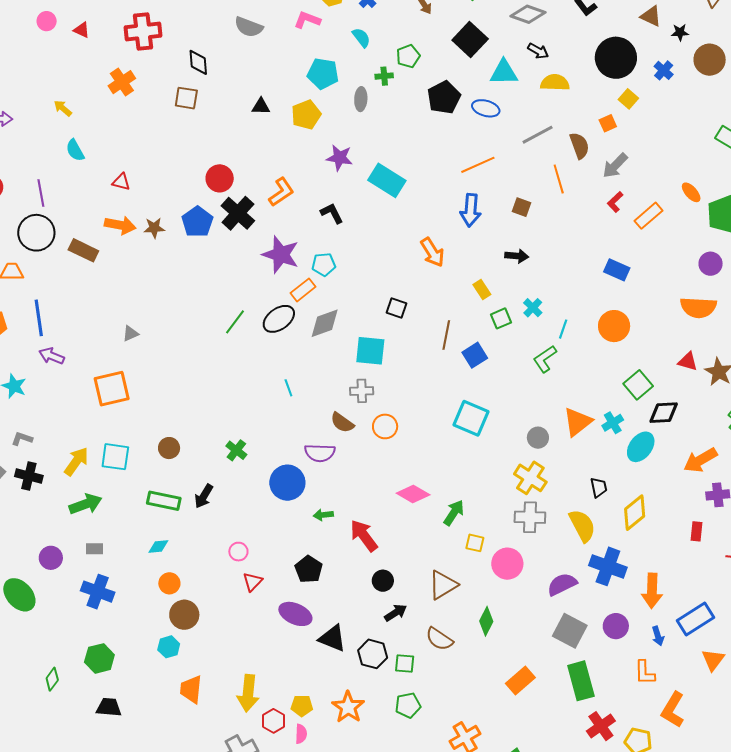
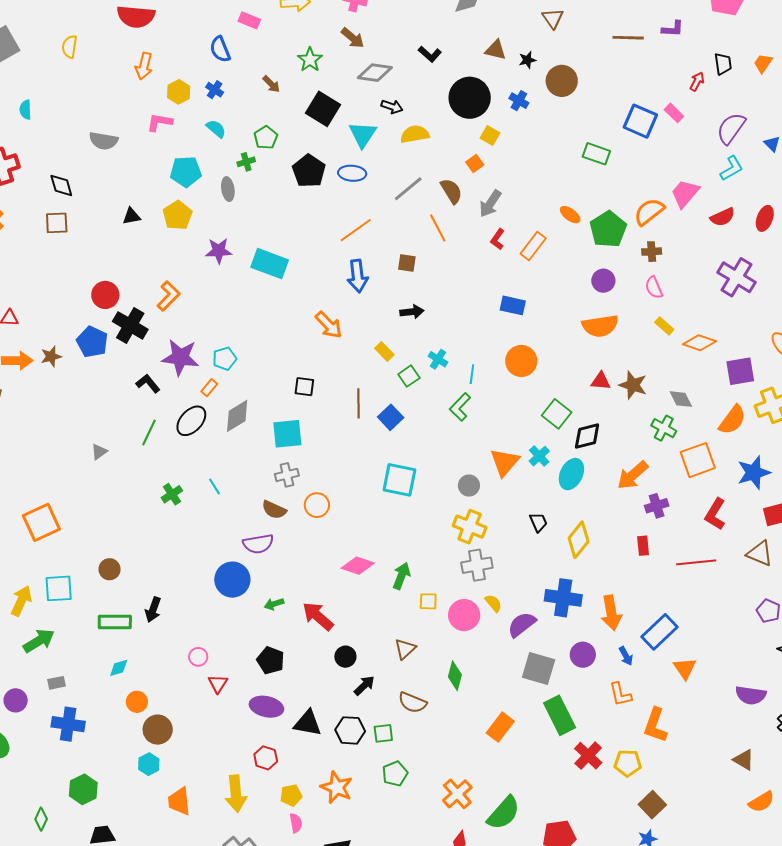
cyan triangle: (504, 72) -> (363, 134), turned -44
black L-shape: (332, 213) -> (148, 383), moved
orange rectangle: (303, 290) -> (209, 388), size x0.7
gray triangle: (130, 334) -> (99, 452), moved
green cross: (236, 450) -> (172, 494), moved, turned 30
yellow semicircle: (582, 526) -> (493, 603), moved, size x0.6
brown triangle: (443, 585) -> (405, 649), size x0.7
red hexagon: (274, 721) -> (266, 758), moved

